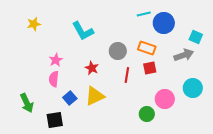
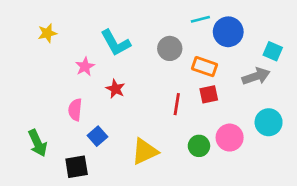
gray circle: (118, 51) -> (170, 48), moved
pink star: (56, 60) -> (85, 67), moved
red star: (92, 68) -> (115, 89), moved
yellow triangle: (95, 96) -> (145, 151), moved
green circle: (147, 114) -> (199, 146), moved

